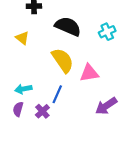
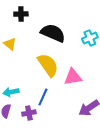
purple cross: (42, 111) -> (29, 113), turned 32

